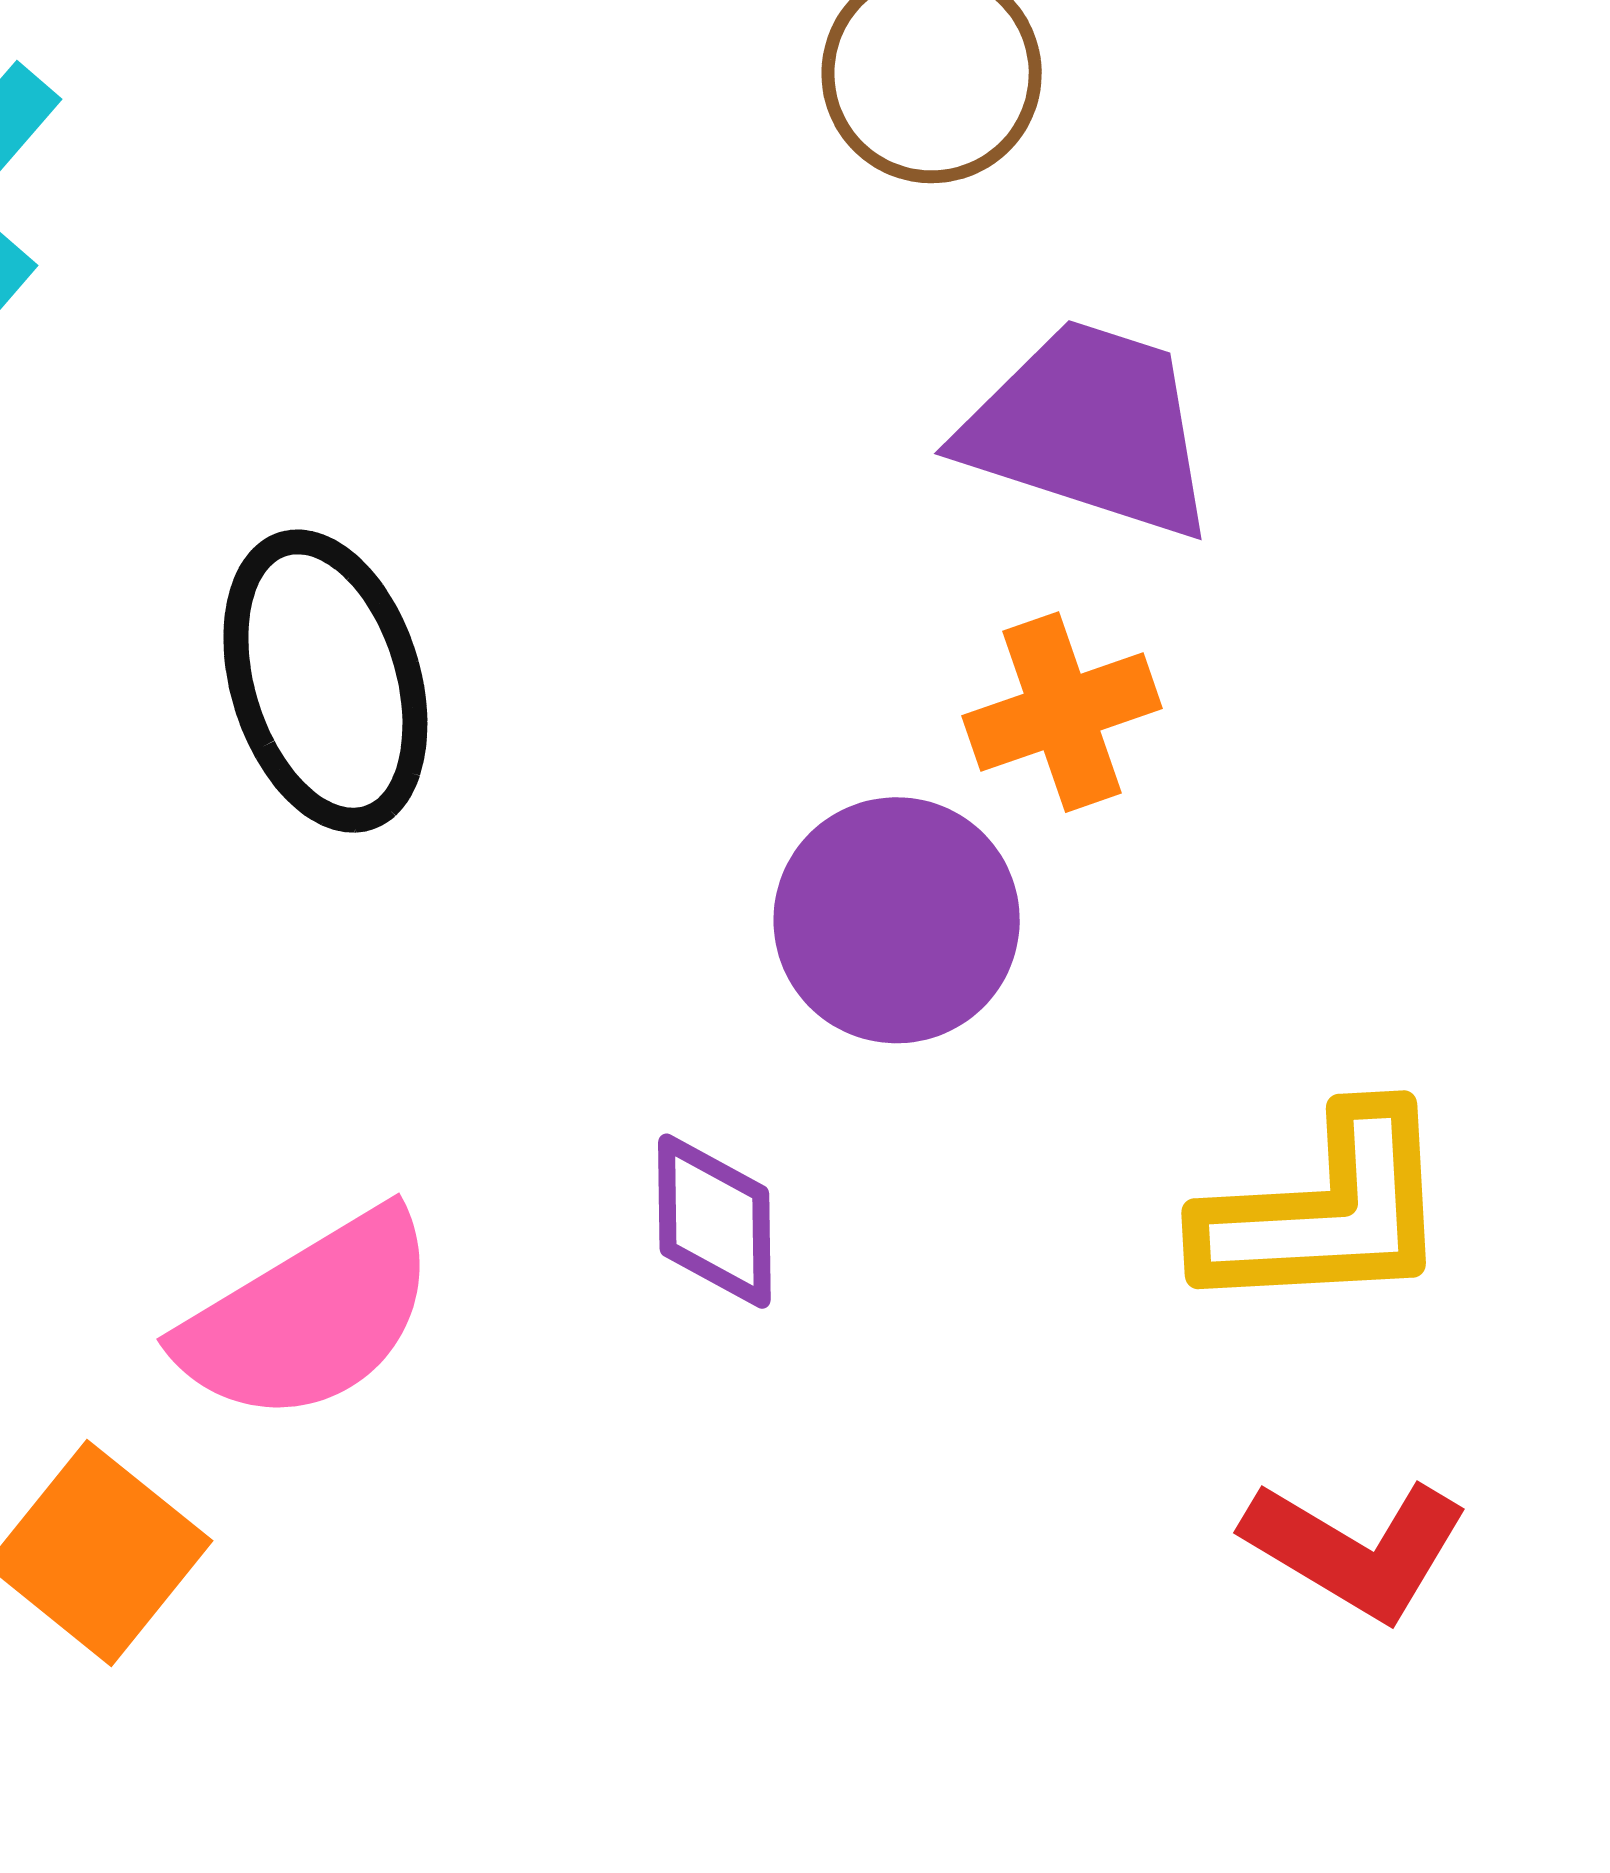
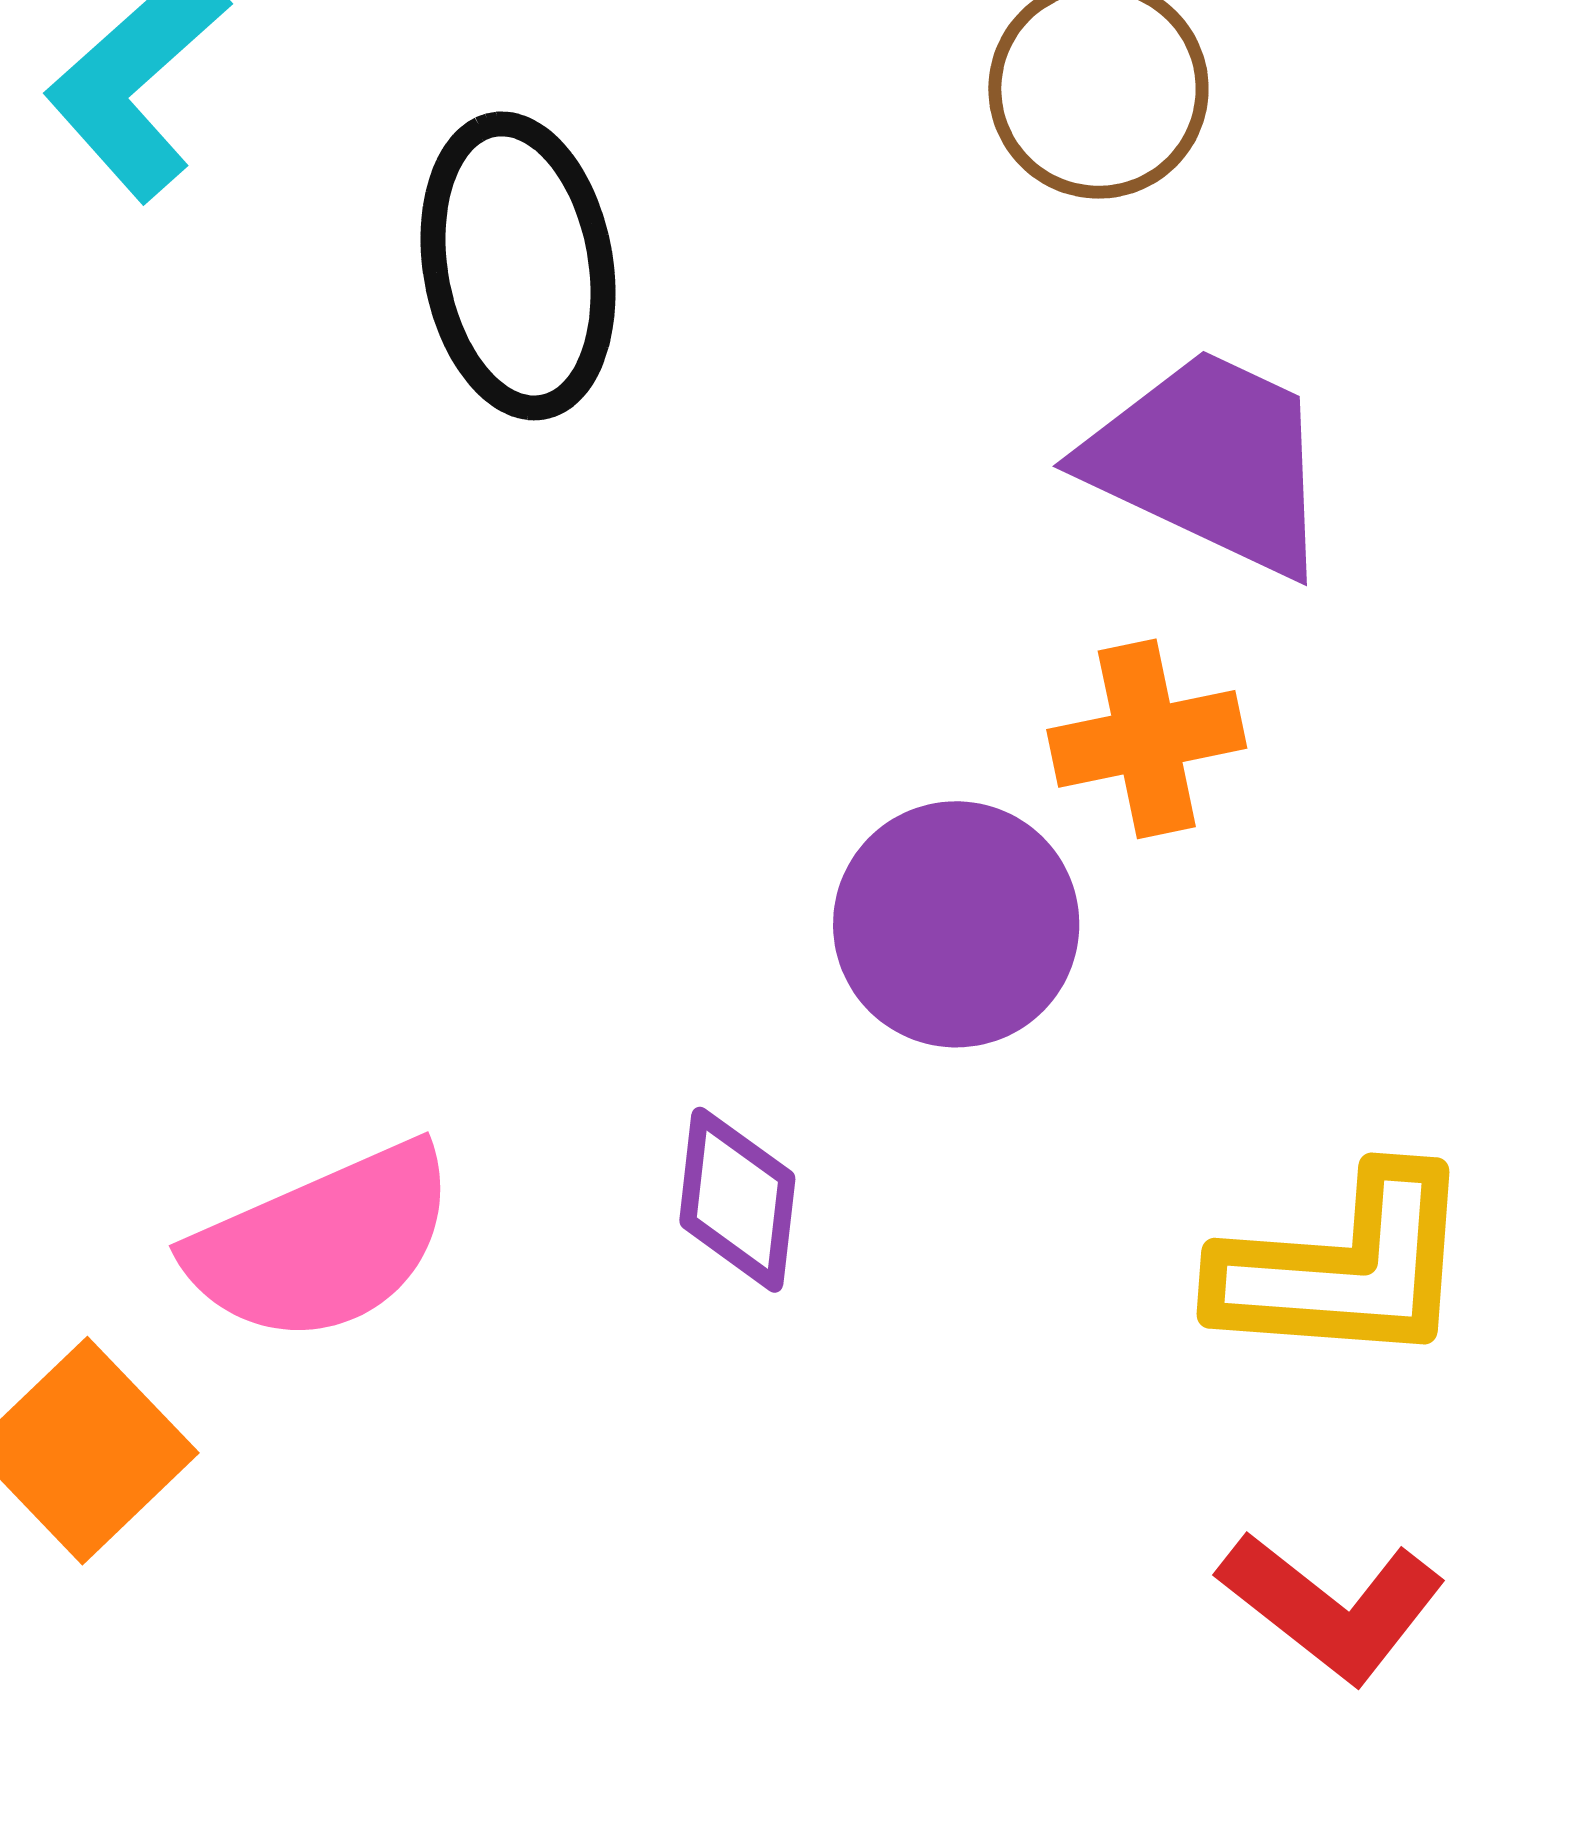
black ellipse: (325, 681) -> (518, 266), moved

